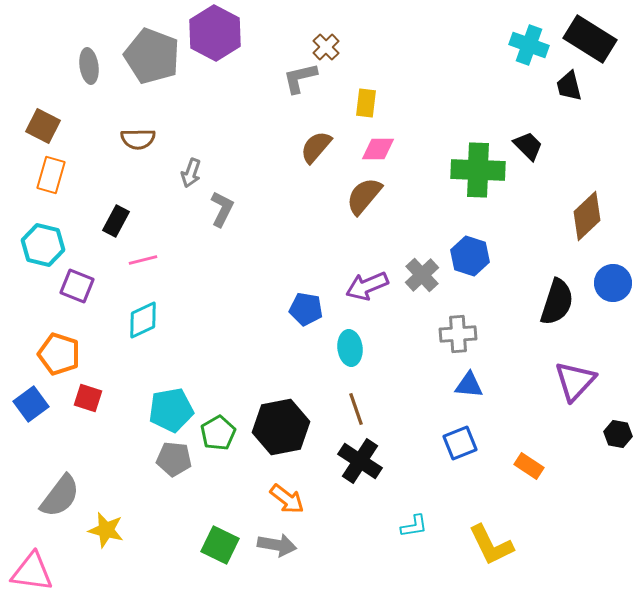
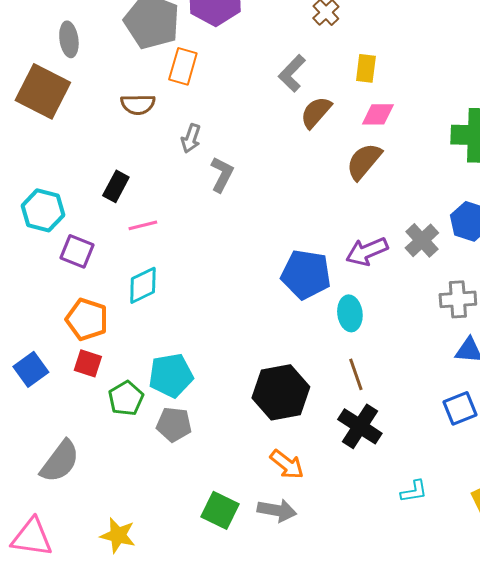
gray ellipse: (89, 66) -> (69, 39), moved
gray L-shape: (300, 78) -> (292, 73), moved, turned -33
brown square: (43, 126) -> (43, 91), size x1.6
orange rectangle: (51, 175) -> (183, 66), moved
blue pentagon: (306, 309) -> (306, 274), size x1.5
orange pentagon: (59, 354) -> (87, 319), moved
green pentagon: (218, 433) -> (126, 398), moved
yellow star: (106, 530) -> (118, 535), moved

